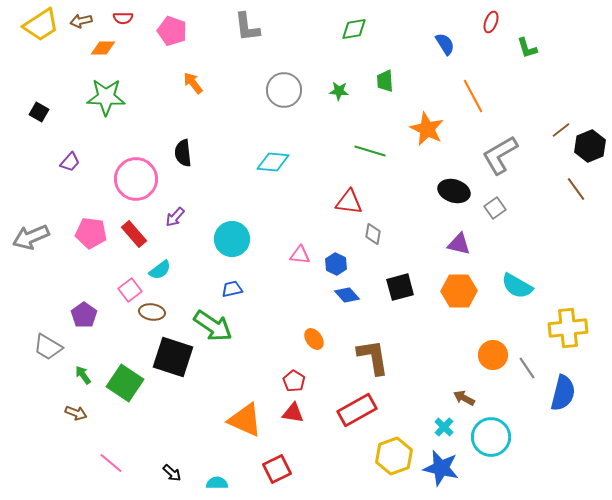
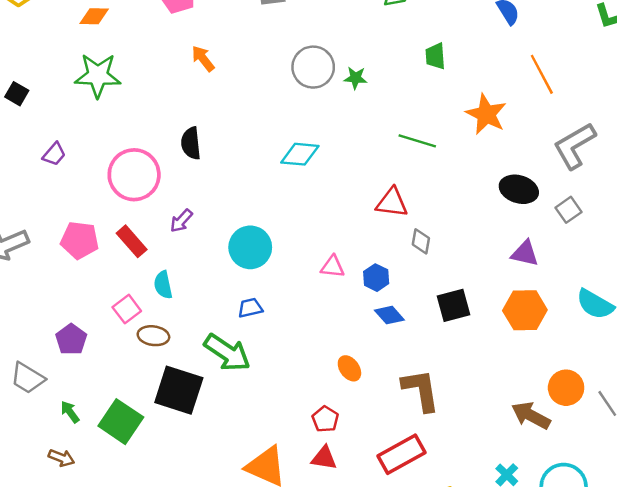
green star: (339, 91) -> (355, 78), moved
cyan semicircle: (160, 270) -> (163, 285), turned 115
brown arrow: (464, 398) -> (531, 416), moved, size x1.5

